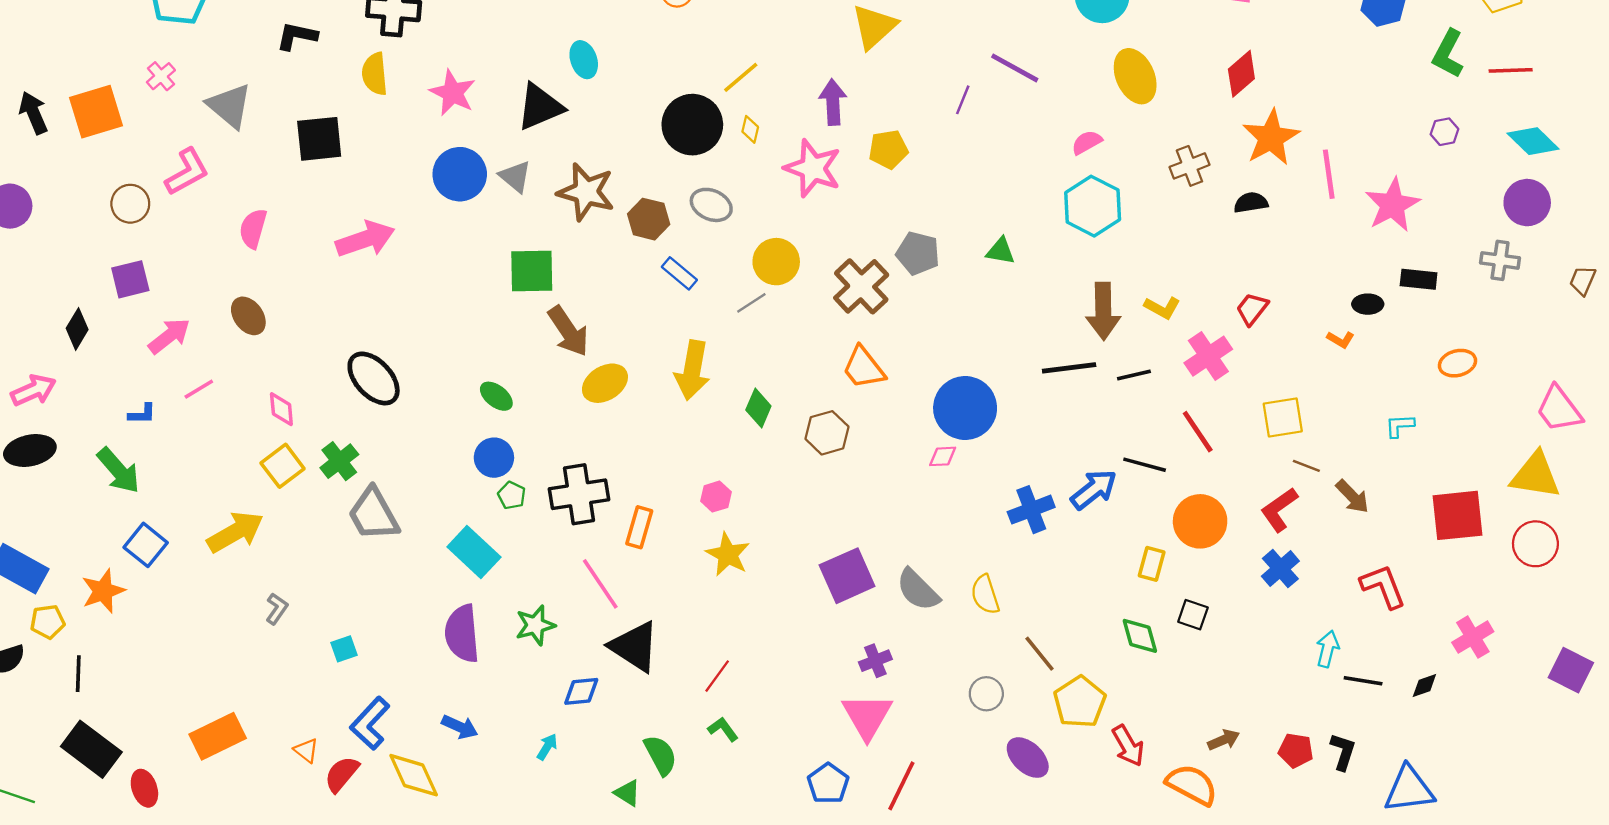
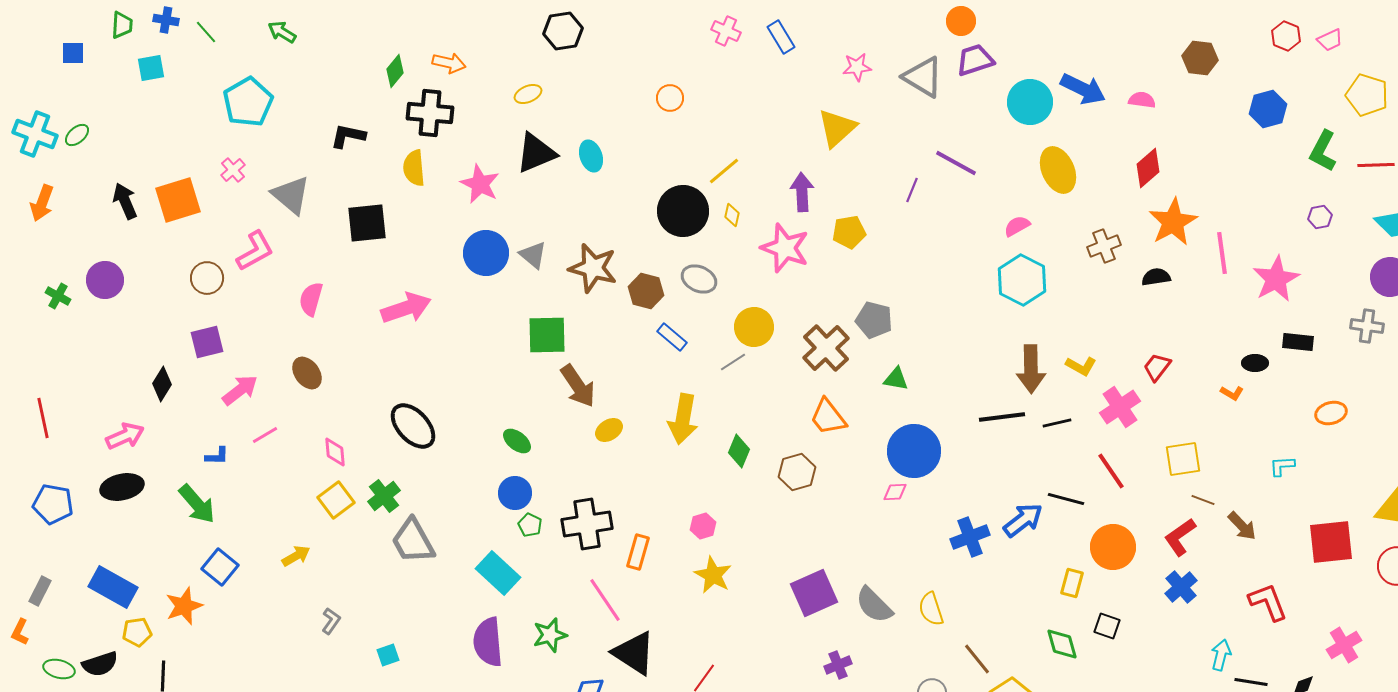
black triangle: (540, 107) -> (536, 153), moved
green triangle: (1001, 251) -> (896, 379), moved
yellow ellipse: (605, 383) -> (609, 430), size x0.7
yellow arrow: (235, 532) -> (296, 556), size x0.6

